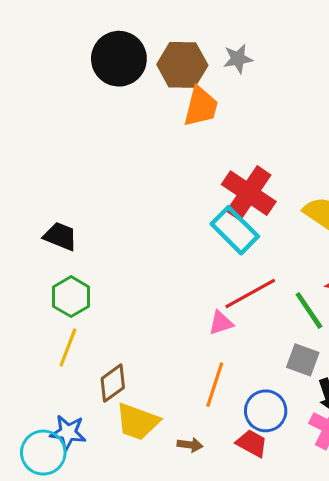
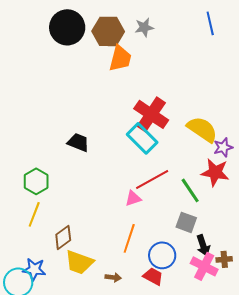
black trapezoid: (60, 236) -> (78, 142), moved

